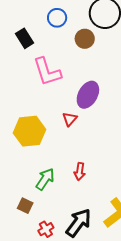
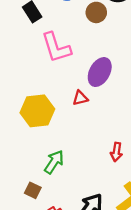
red triangle: (70, 119) -> (80, 98), turned 35
red arrow: (80, 172) -> (116, 152), moved

